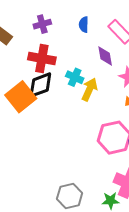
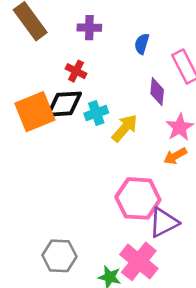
red cross: (42, 58) -> (76, 71), size x0.6
cyan cross: (75, 77) -> (96, 113), moved, turned 30

